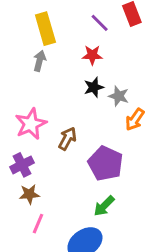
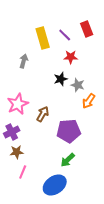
yellow rectangle: (45, 29) -> (43, 38), moved
red star: (92, 55) -> (71, 57), moved
purple pentagon: (105, 163) -> (69, 131), turned -30

